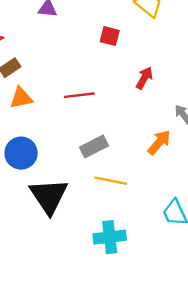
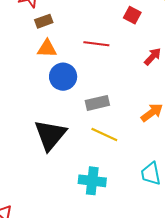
red line: (79, 95) -> (96, 44), moved
blue circle: (21, 153) -> (63, 77), moved

